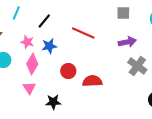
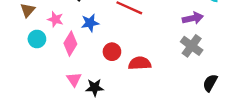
pink star: (27, 42) -> (55, 19), moved
purple arrow: (127, 42) -> (193, 18), moved
pink triangle: (29, 88) -> (74, 79), moved

